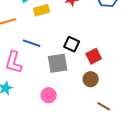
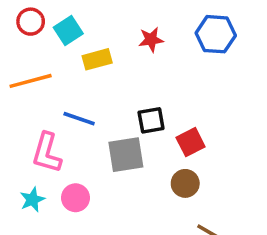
black square: (72, 44) -> (151, 120), turned -35
pink circle: (49, 95) -> (76, 198), moved

